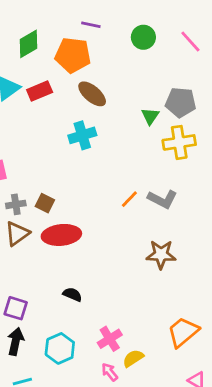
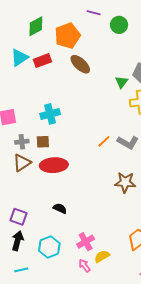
purple line: (91, 25) -> (94, 13), moved
orange pentagon: (73, 55) -> (68, 36), turned -30
cyan cross: (82, 135) -> (50, 114), moved
brown square: (45, 203) -> (43, 142), turned -32

